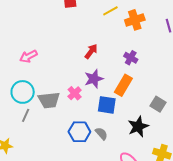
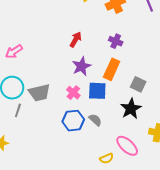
pink cross: (75, 93) -> (73, 93), moved
gray square: (158, 104) -> (138, 84), moved

